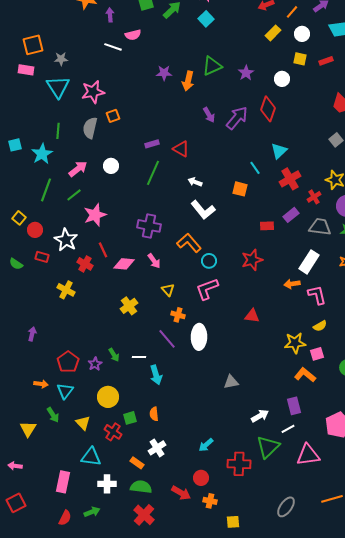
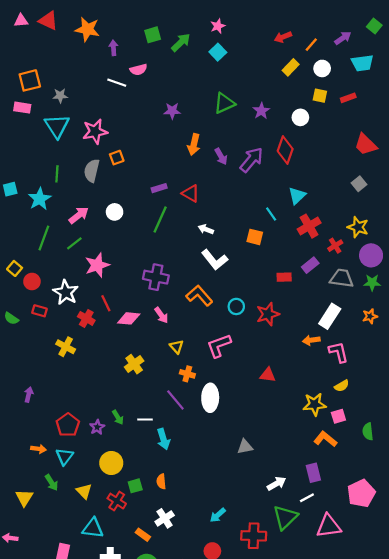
orange arrow: (188, 81) -> (194, 145), moved
cyan circle: (209, 261) -> (236, 306), moved

